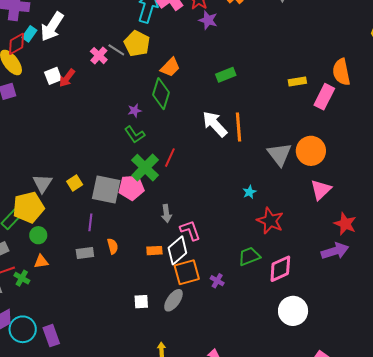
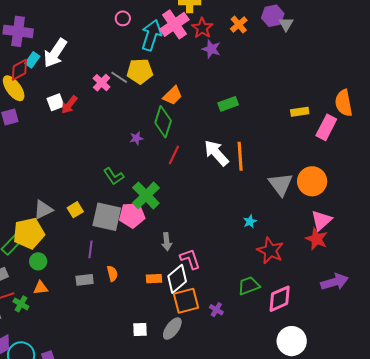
yellow pentagon: (137, 44) -> (140, 71), turned -30
green L-shape: (135, 135) -> (114, 176), moved
red line: (170, 158) -> (174, 155), moved
gray triangle: (42, 183) -> (43, 210), turned 30
red star: (345, 224) -> (317, 239), moved

